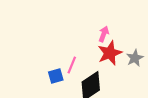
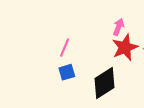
pink line: (72, 65) -> (65, 47), moved

